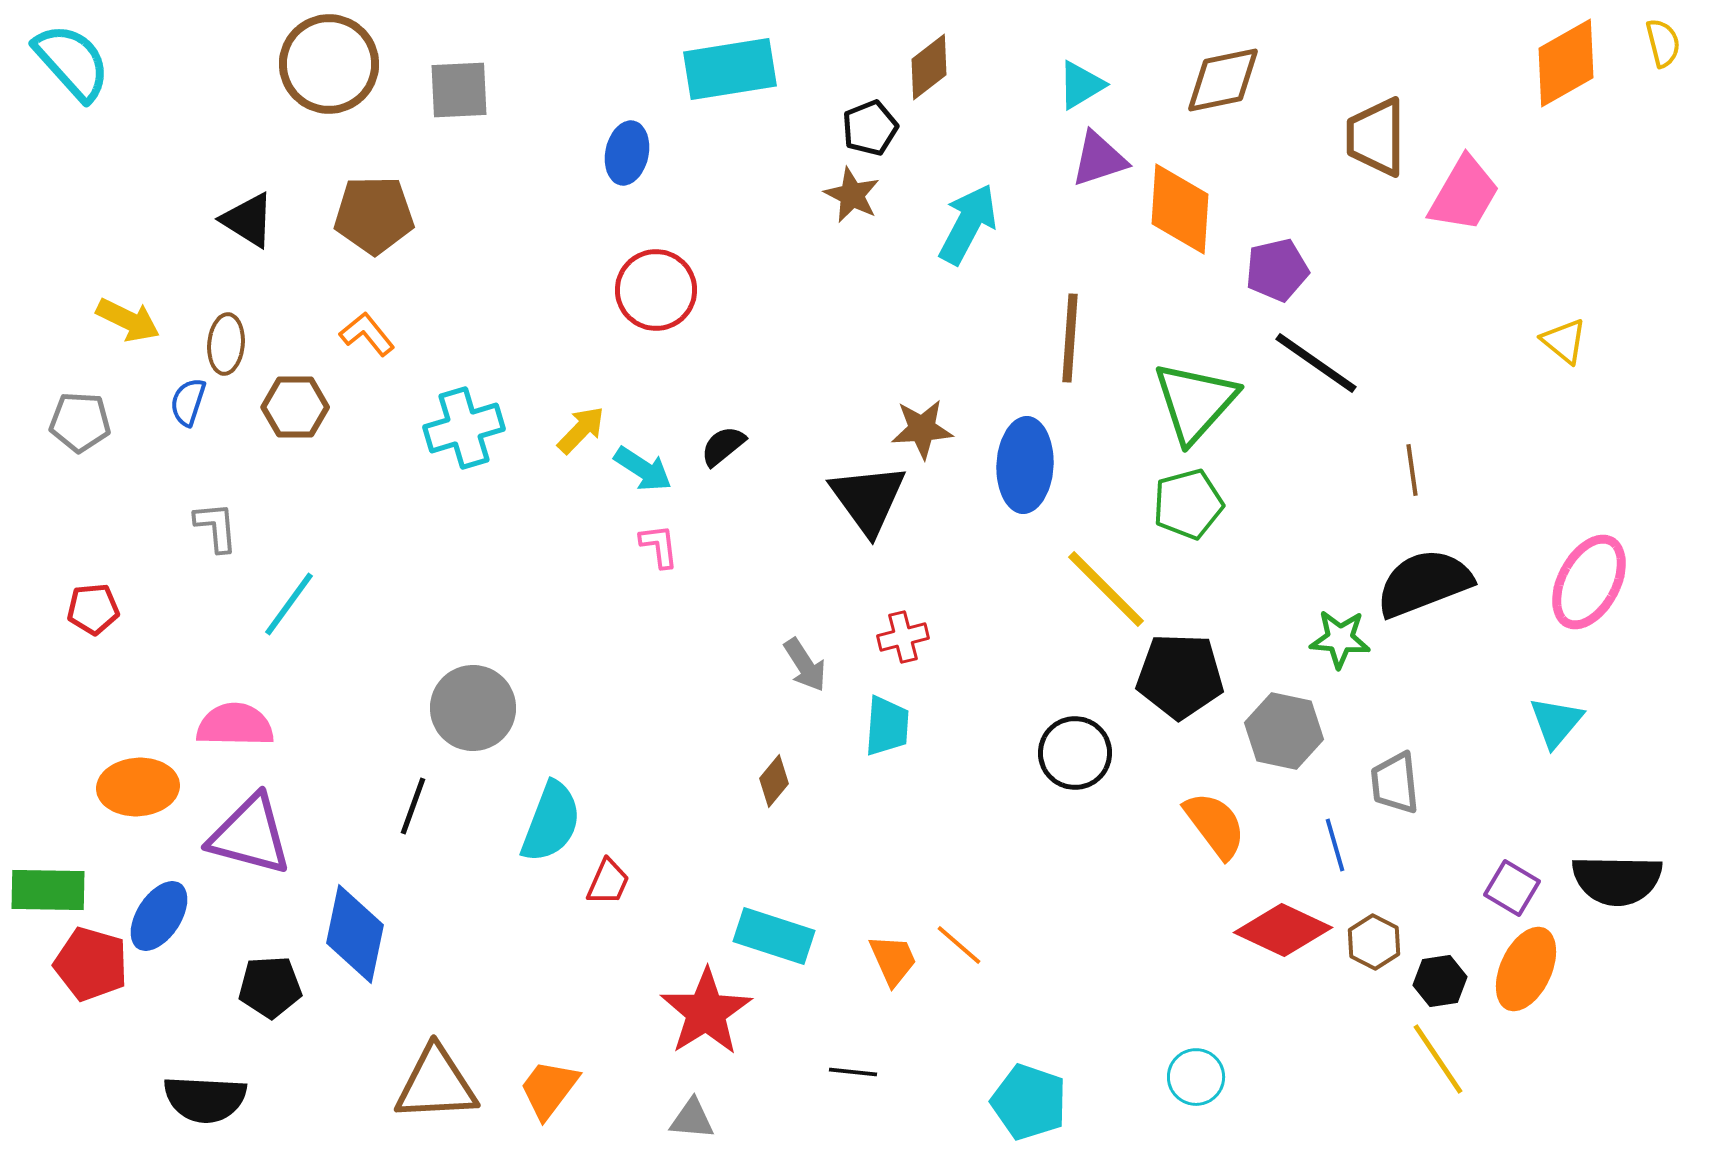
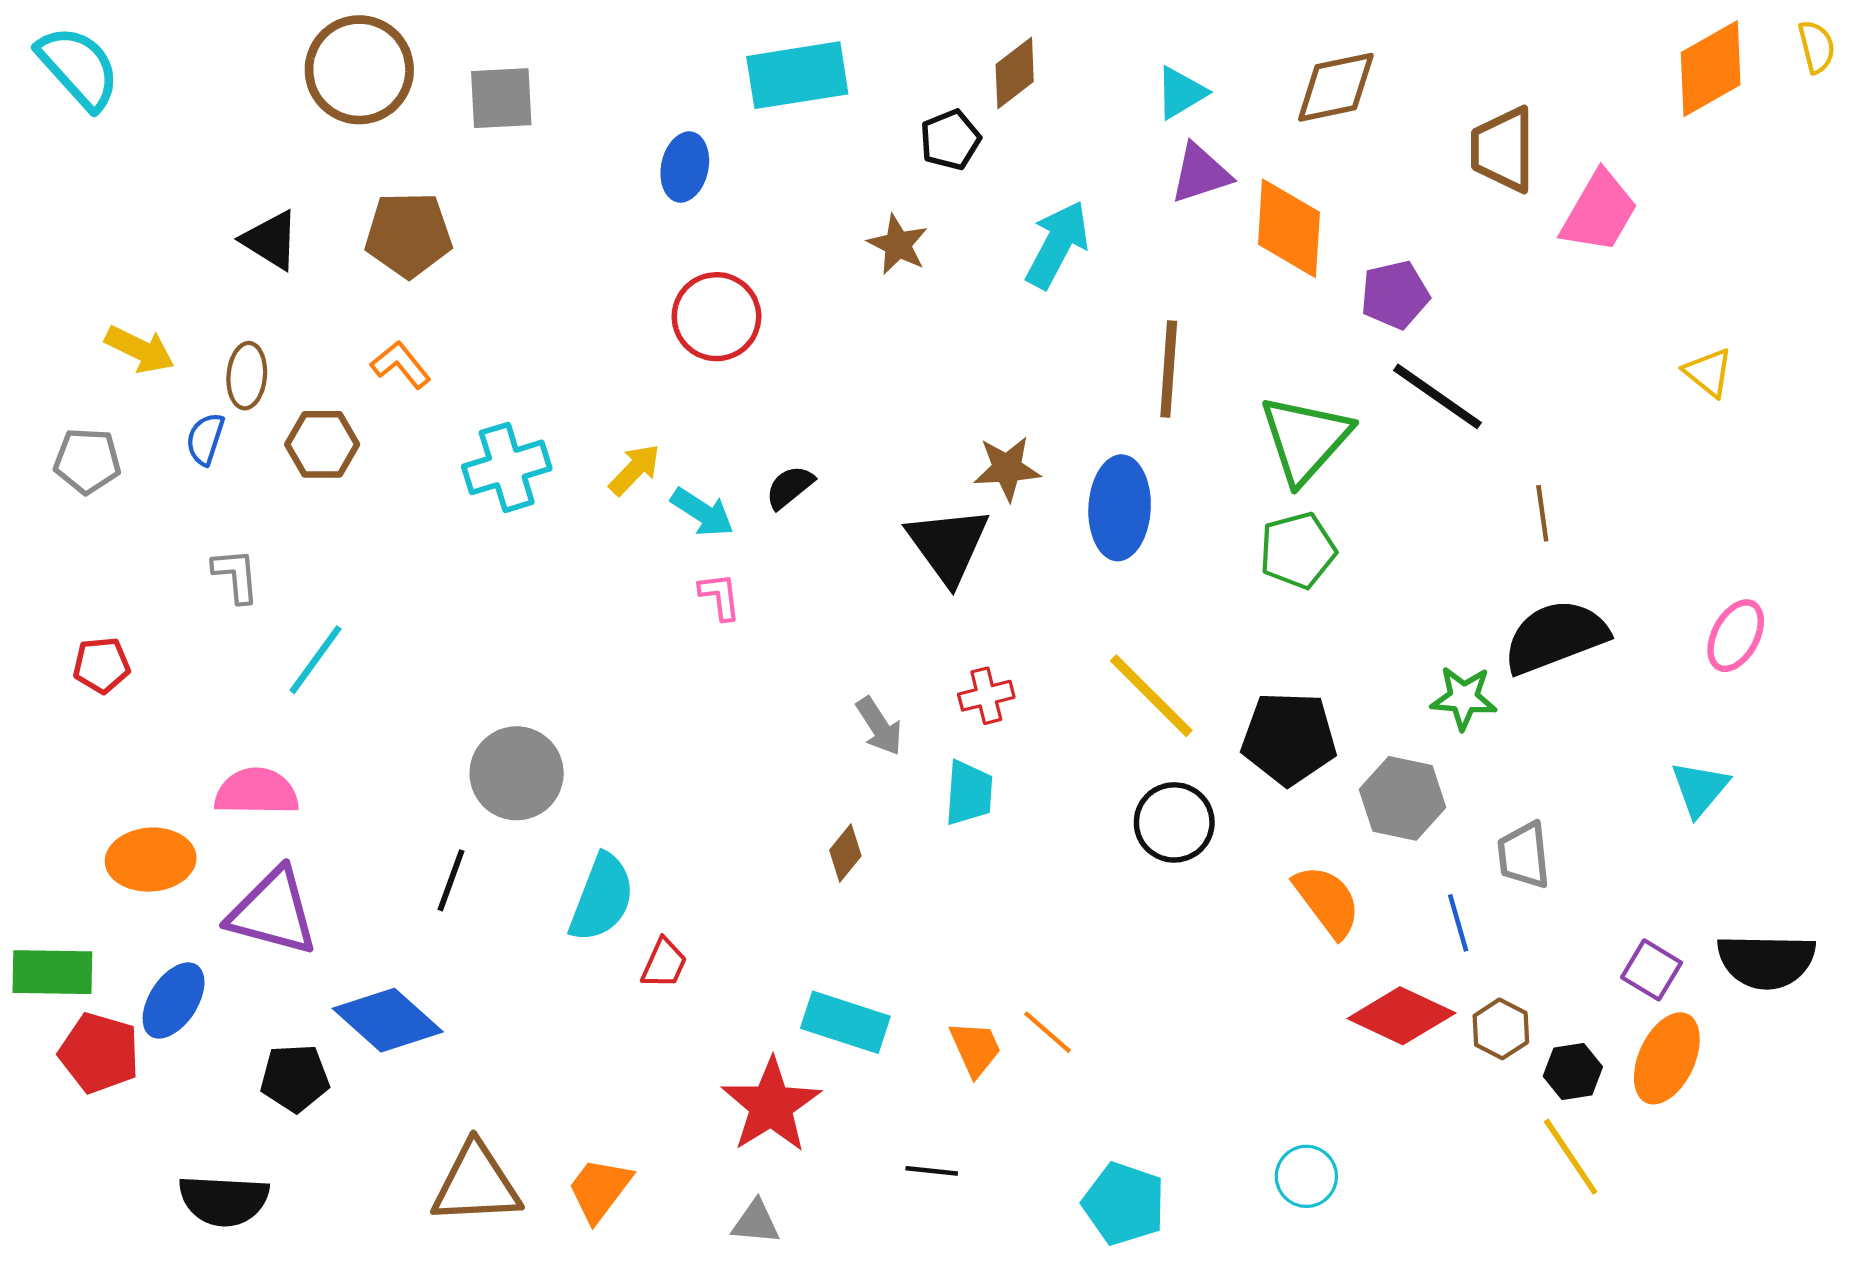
brown star: (852, 195) -> (898, 245), moved
pink ellipse: (1589, 582) -> (1736, 636), size x0.7
yellow line: (1106, 589) -> (1151, 696), moved
blue diamond: (355, 934) -> (388, 1020), turned -60

